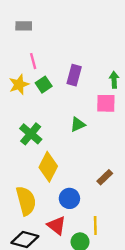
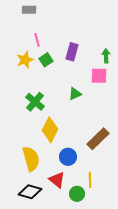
brown rectangle: (105, 177) -> (98, 139), size x1.6

